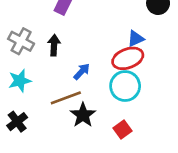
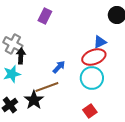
black arrow: (54, 45) -> (21, 56), moved
black star: (83, 115) -> (34, 100), moved

